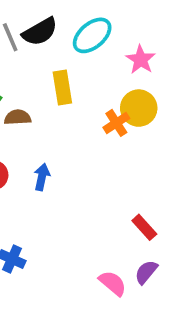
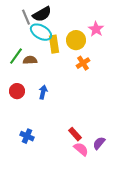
cyan ellipse: (92, 35) -> (41, 32), moved, turned 70
yellow circle: (139, 108) -> (76, 40), moved
red rectangle: (144, 227) -> (75, 134), moved

